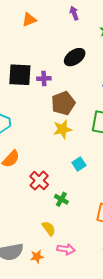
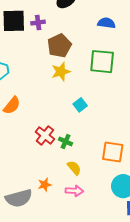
red cross: (39, 181) -> (45, 135), moved
yellow semicircle: (49, 228) -> (74, 168), moved
orange star: (37, 257) -> (45, 185), moved

